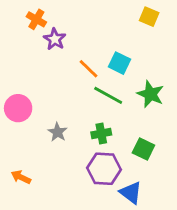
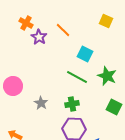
orange line: (88, 69) -> (63, 30), moved
green square: (143, 149) -> (114, 107), moved

